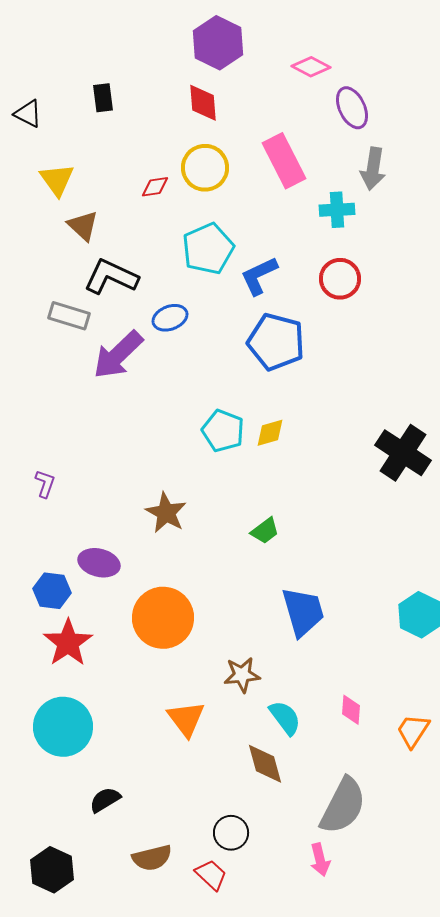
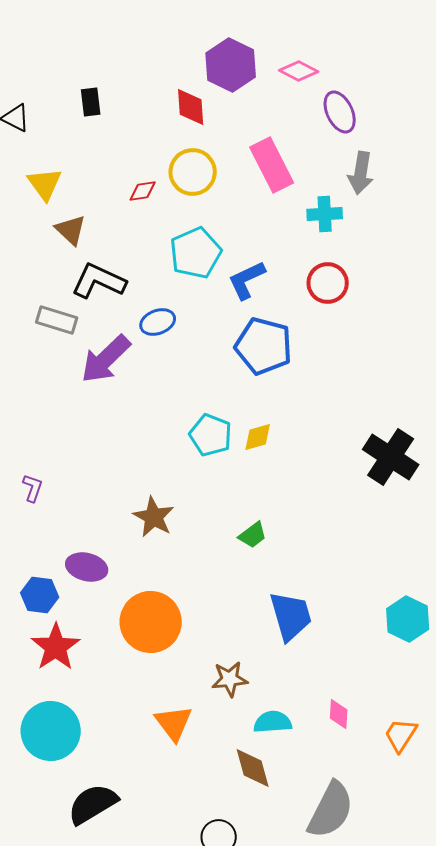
purple hexagon: (218, 43) -> (231, 65), moved
cyan semicircle: (285, 718) -> (273, 722), turned -57
black semicircle: (105, 800) -> (93, 804), size x1.6

